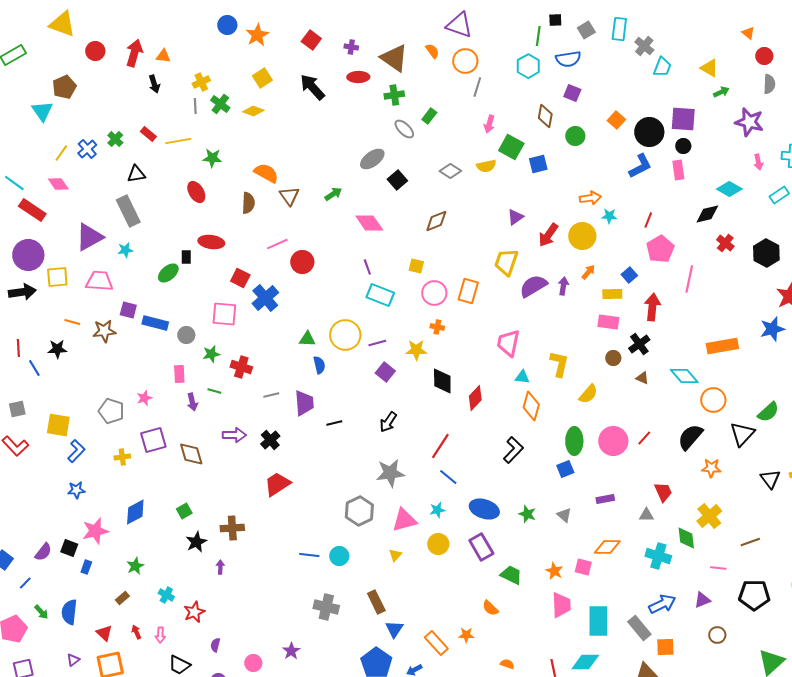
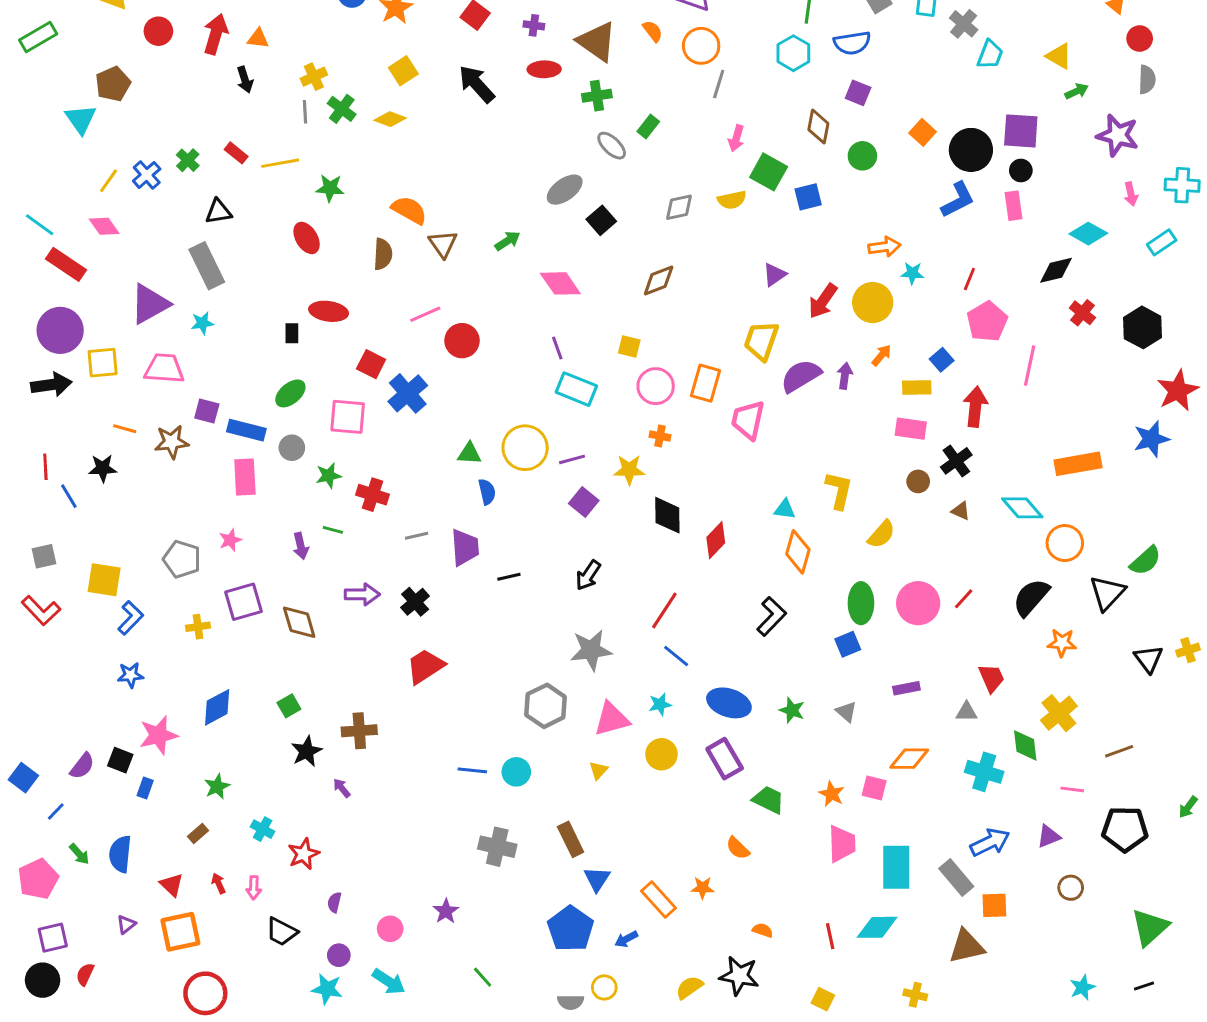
gray diamond: (450, 171) -> (679, 207), turned -45
green ellipse: (168, 273) -> (290, 393), moved
pink trapezoid: (508, 343) -> (748, 420), moved
pink rectangle: (179, 374) -> (245, 477), moved, size x1.4
purple arrow: (220, 567) -> (342, 788), turned -40

